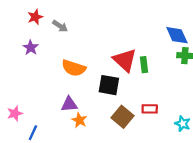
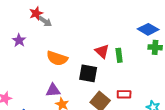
red star: (35, 17) -> (36, 13), moved
blue diamond: (177, 35) -> (148, 29), turned -35
red triangle: (125, 60) -> (102, 51), size x0.7

